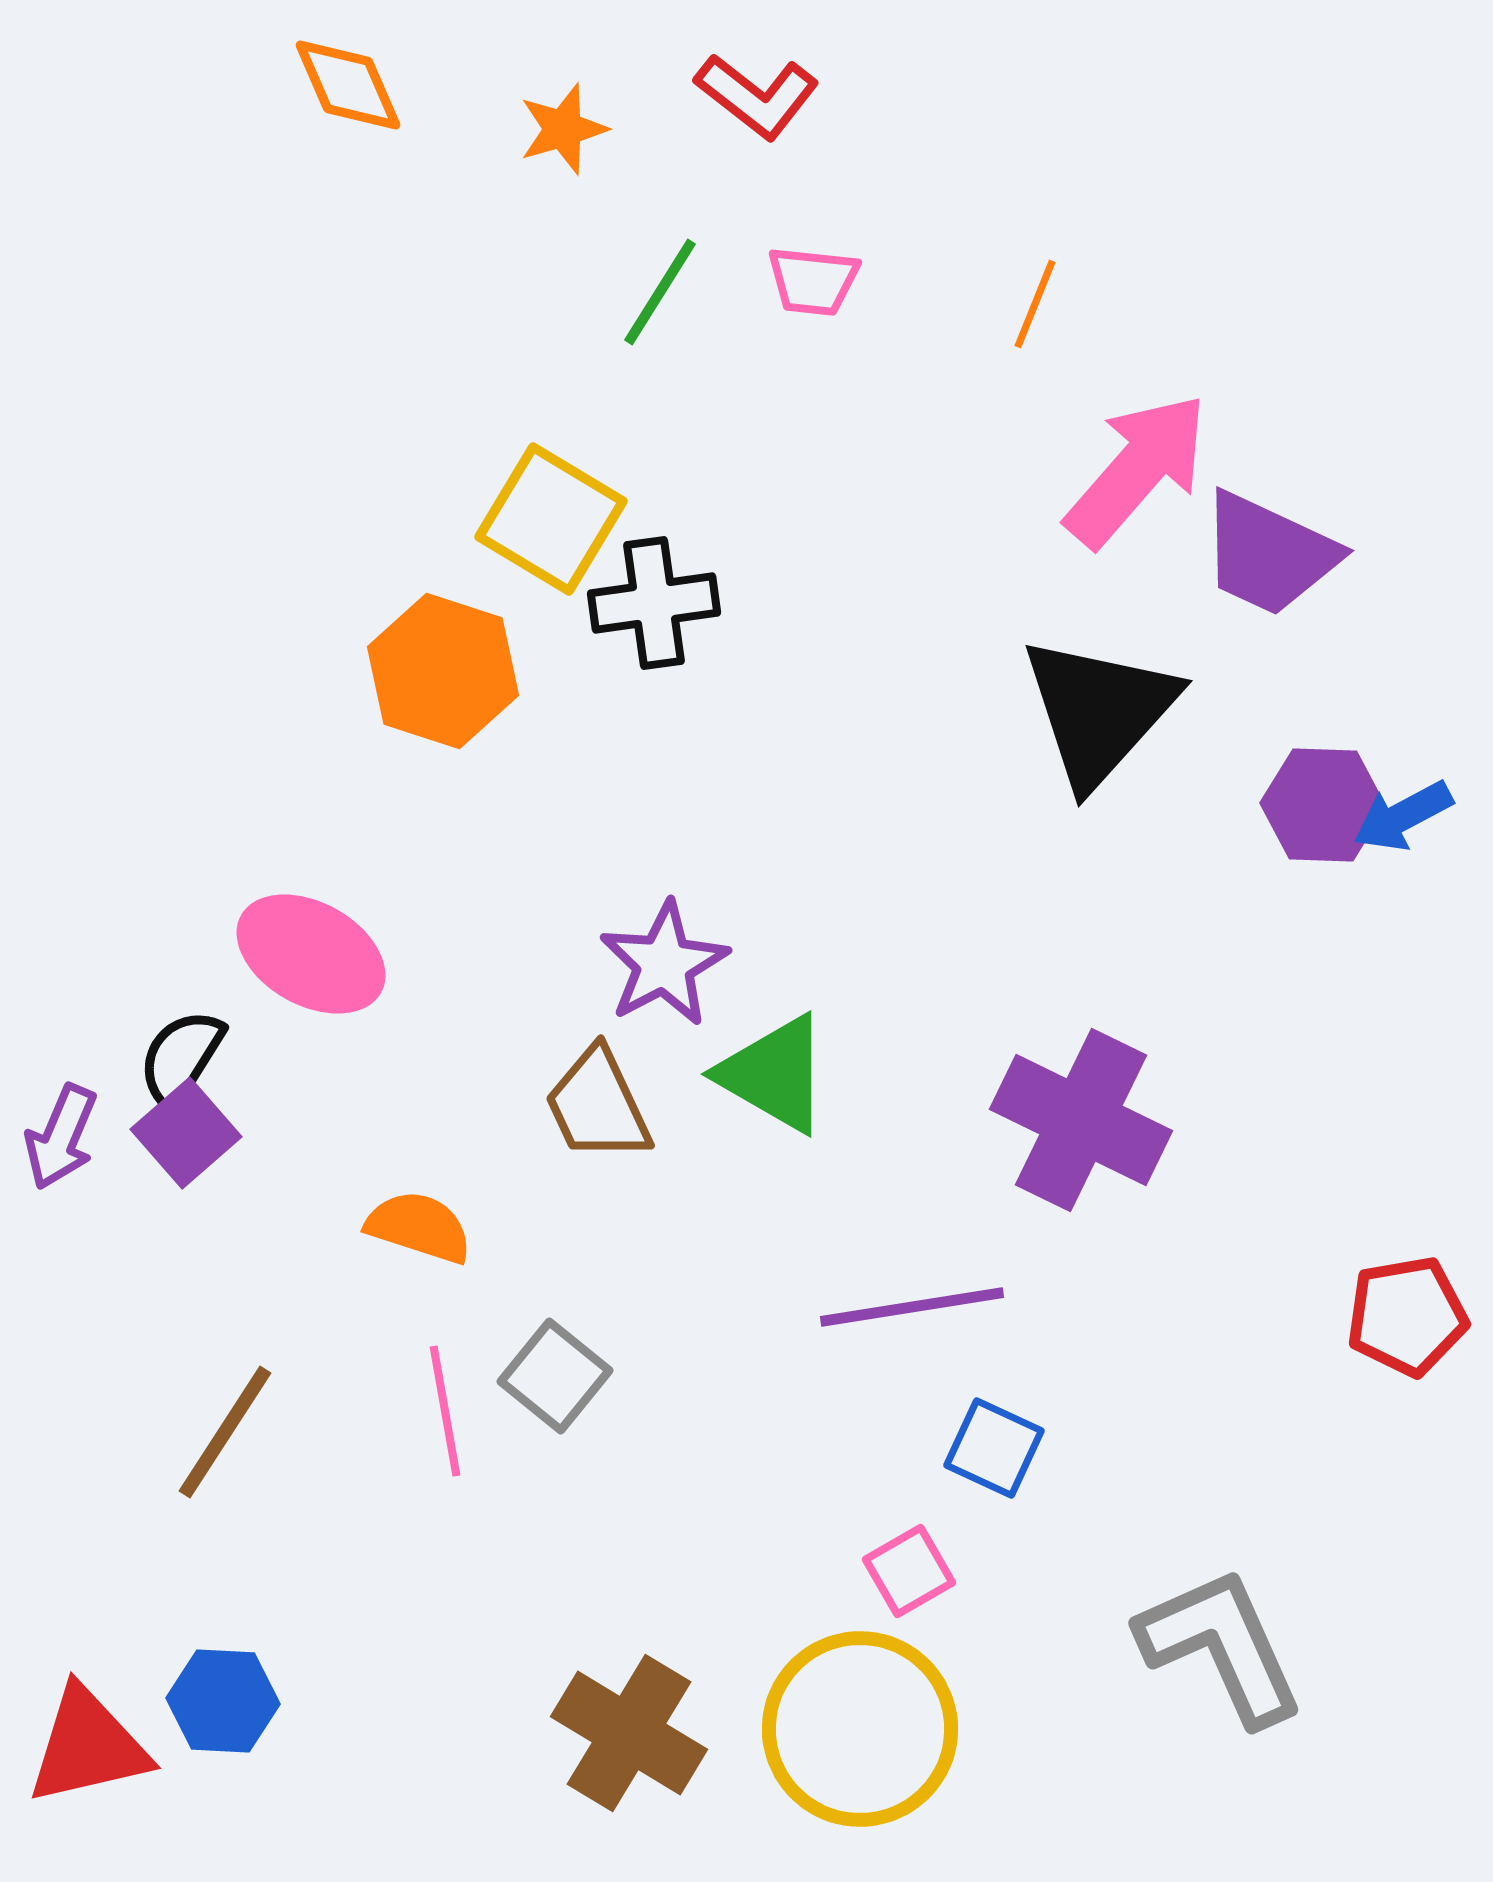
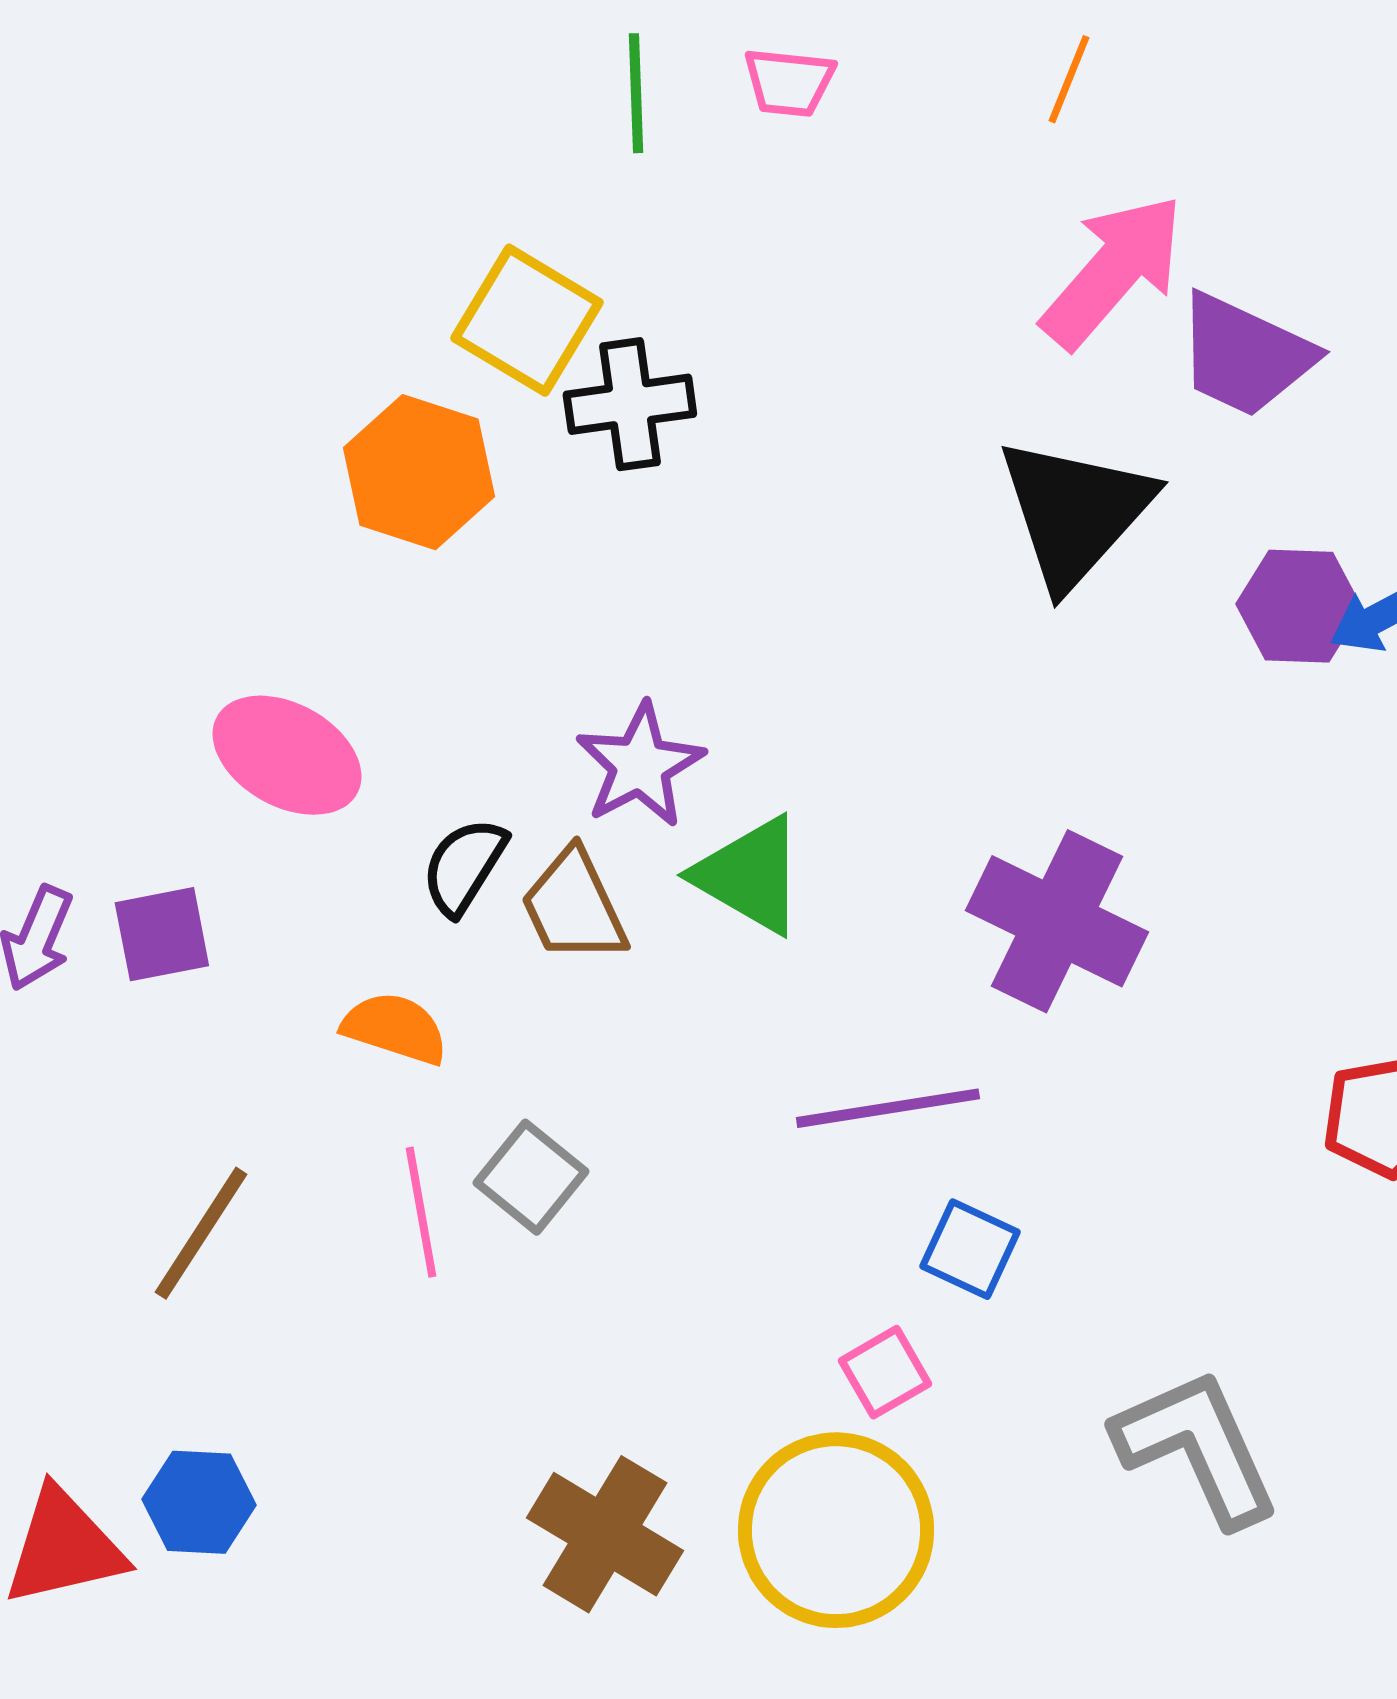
green line: (660, 292) -> (636, 93), turned -34
orange line: (1035, 304) -> (1069, 79), moved
black semicircle: (181, 1058) -> (464, 866), moved
purple square: (186, 1133) -> (162, 934), turned 30

